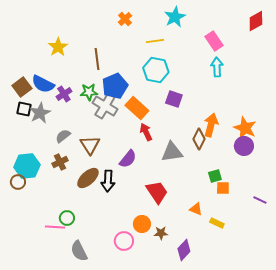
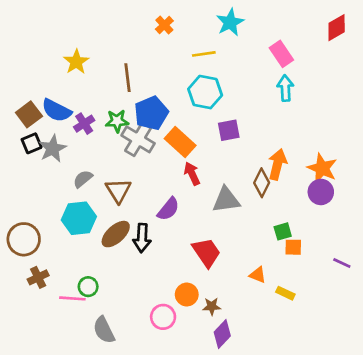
purple square: (174, 99) -> (229, 130), turned -30
black square: (24, 109) -> (32, 143), turned -35
brown cross: (60, 162) -> (38, 277), moved
cyan hexagon: (27, 166) -> (79, 218), moved
brown circle: (18, 182) -> (24, 239), size x1.6
purple diamond: (184, 250) -> (222, 334), moved

